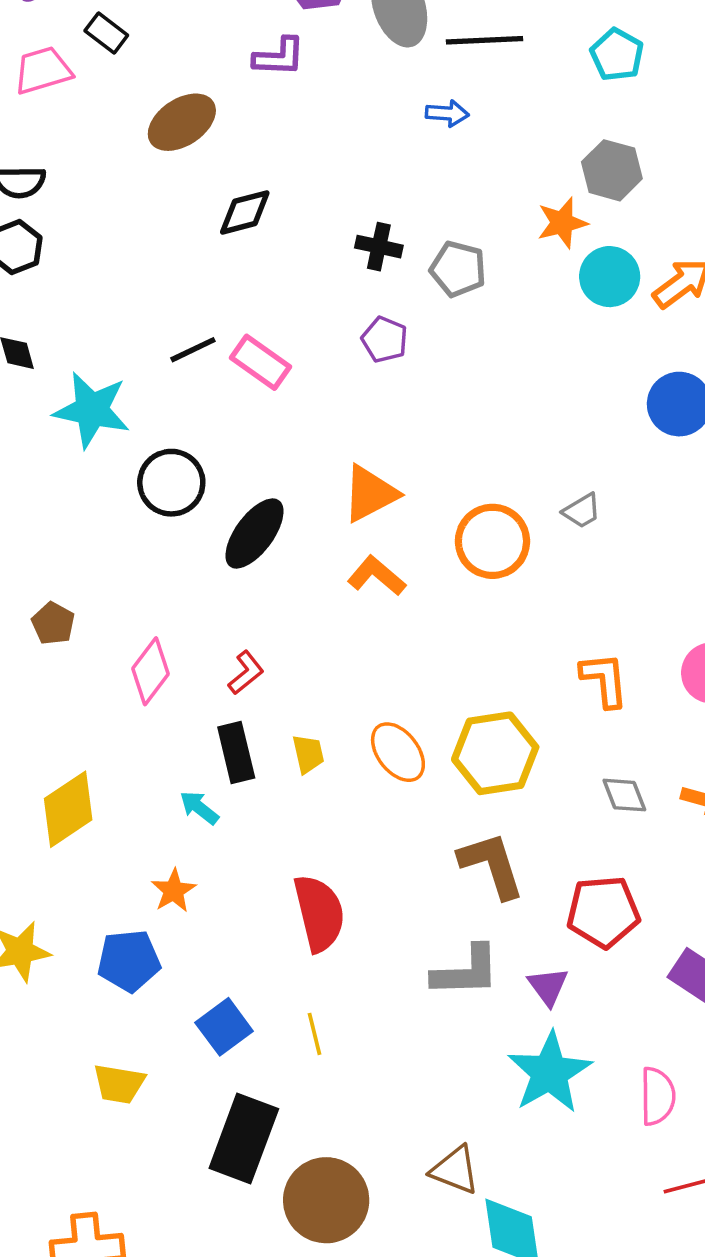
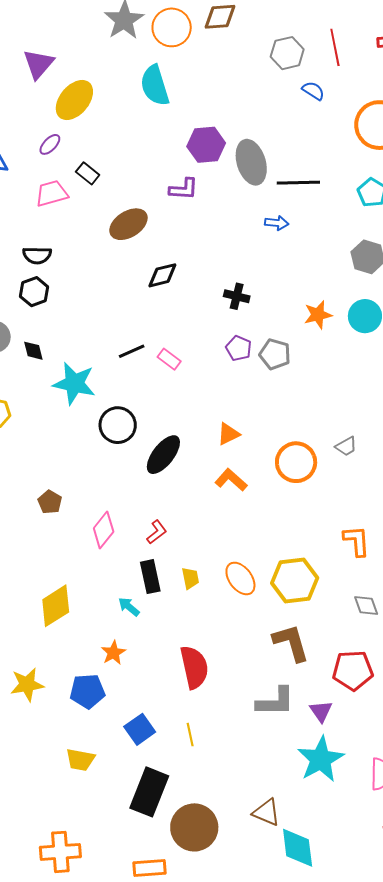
orange star: (562, 223) -> (318, 315), moved
gray pentagon: (458, 269) -> (275, 354), moved
pink rectangle: (260, 362) -> (169, 359), size x0.7
orange triangle: (370, 494) -> (228, 434), size x0.7

